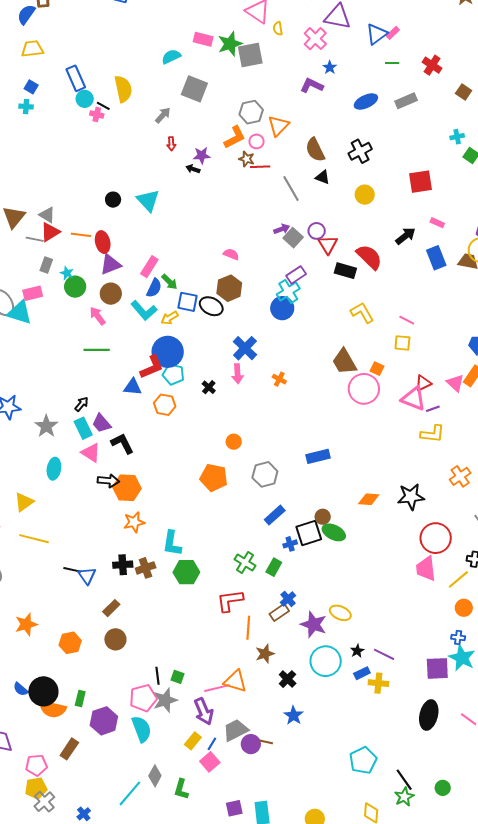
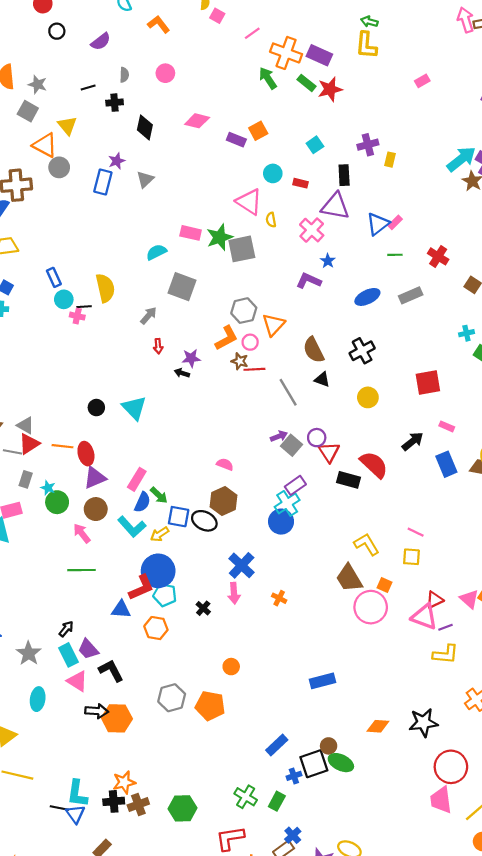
blue rectangle: (76, 78) -> (54, 277), size x0.7
black line: (103, 106) -> (84, 307), turned -32
yellow L-shape: (362, 313) -> (367, 544), moved
gray hexagon: (265, 474) -> (172, 698), moved
orange star: (134, 522) -> (124, 782), moved
cyan L-shape: (172, 543) -> (77, 794), moved

